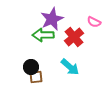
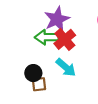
red cross: (74, 37) -> (65, 39), moved
cyan arrow: (70, 67) -> (66, 67), moved

